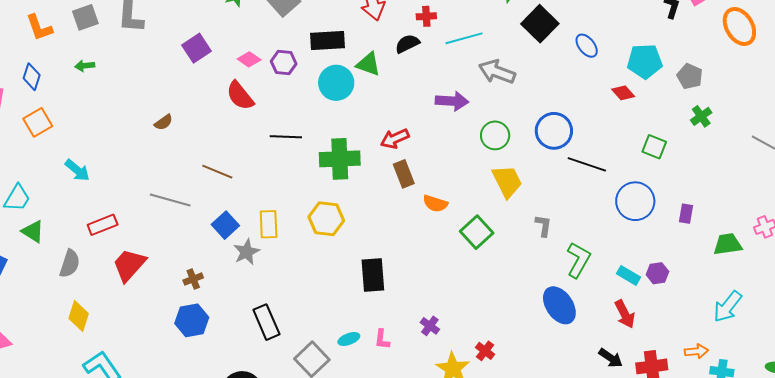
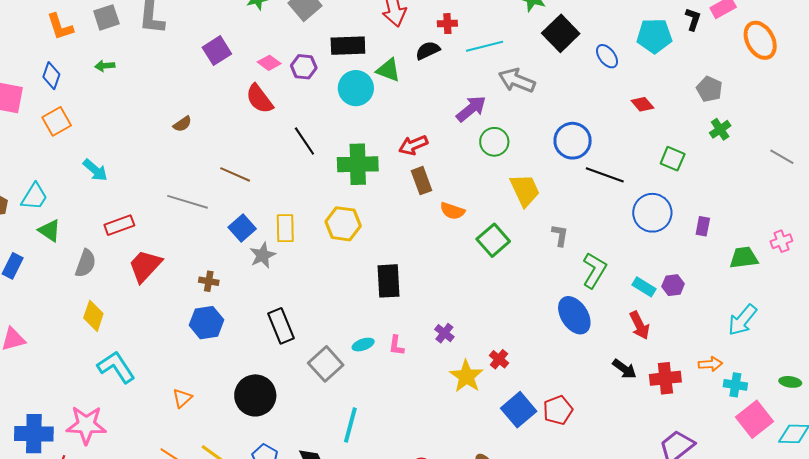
cyan pentagon: (645, 61) -> (654, 36), moved
purple arrow: (452, 101) -> (471, 109), turned -44
green circle: (495, 135) -> (494, 142), moved
black line: (286, 137) -> (304, 141), turned 52
brown cross: (193, 279) -> (209, 281), turned 30

